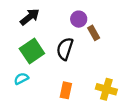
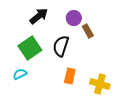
black arrow: (30, 17) -> (39, 16), moved
orange rectangle: (66, 90) -> (70, 76), moved

